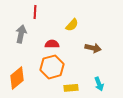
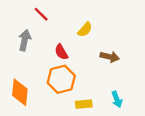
red line: (35, 12) -> (41, 14), turned -48
red semicircle: (52, 44) -> (61, 52), turned -120
orange diamond: (17, 78) -> (20, 92), turned -45

